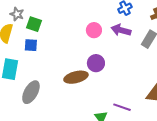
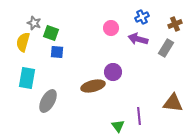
pink circle: (94, 30) -> (111, 28), moved
blue square: (31, 45) -> (57, 52), moved
purple line: (122, 107) -> (139, 116), turned 66

